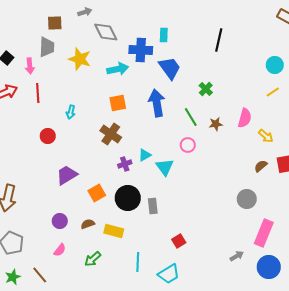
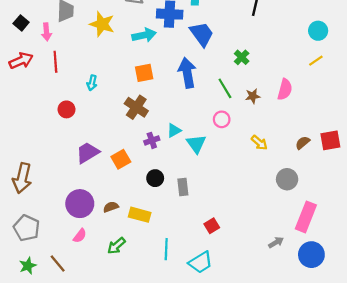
yellow arrow: (266, 136) -> (259, 143), moved
orange square: (97, 193) -> (121, 159), moved
black circle: (128, 198) -> (155, 178), size x0.6
purple circle: (60, 221) -> (80, 204), size x1.6

